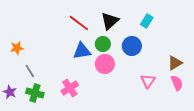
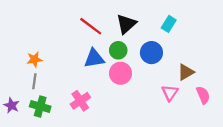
orange star: (17, 48) -> (34, 59), moved
brown triangle: (175, 63) -> (186, 72), moved
gray line: (30, 71) -> (34, 81), turned 40

